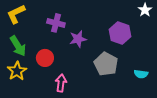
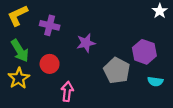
purple cross: (56, 23) -> (50, 25), moved
purple hexagon: (120, 33) -> (144, 52), moved

